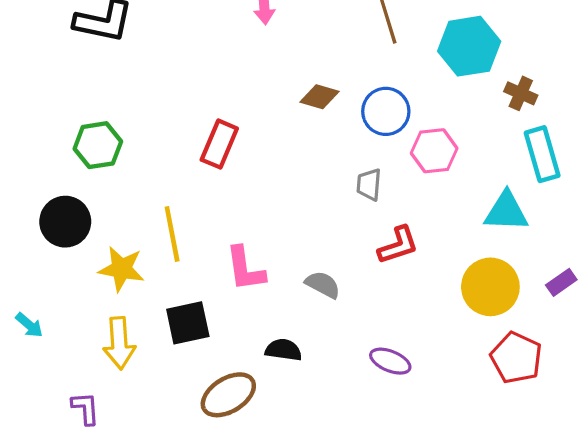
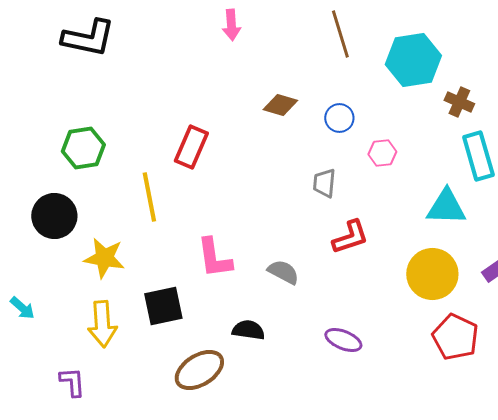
blue circle: (386, 111) -> (339, 118), size x0.7
pink hexagon: (434, 151) -> (382, 153), size x0.7
yellow line: (172, 234) -> (149, 197), moved

